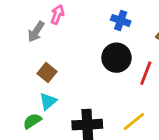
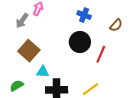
brown square: (47, 72) -> (29, 51), size x1.5
cyan triangle: (48, 101) -> (43, 72), moved, turned 40

